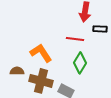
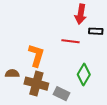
orange L-shape: (41, 53) -> (36, 55), turned 50
green diamond: (80, 63) -> (84, 74), moved

